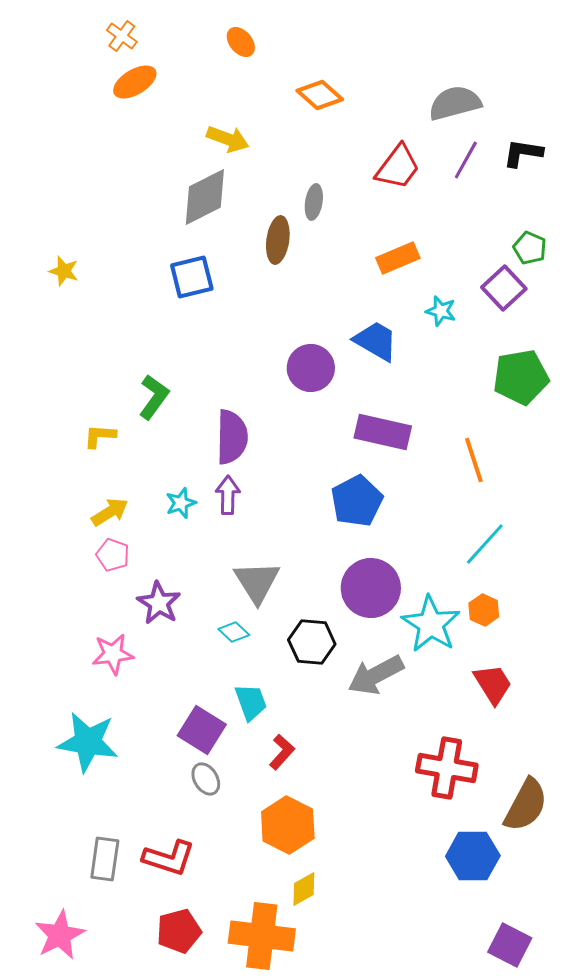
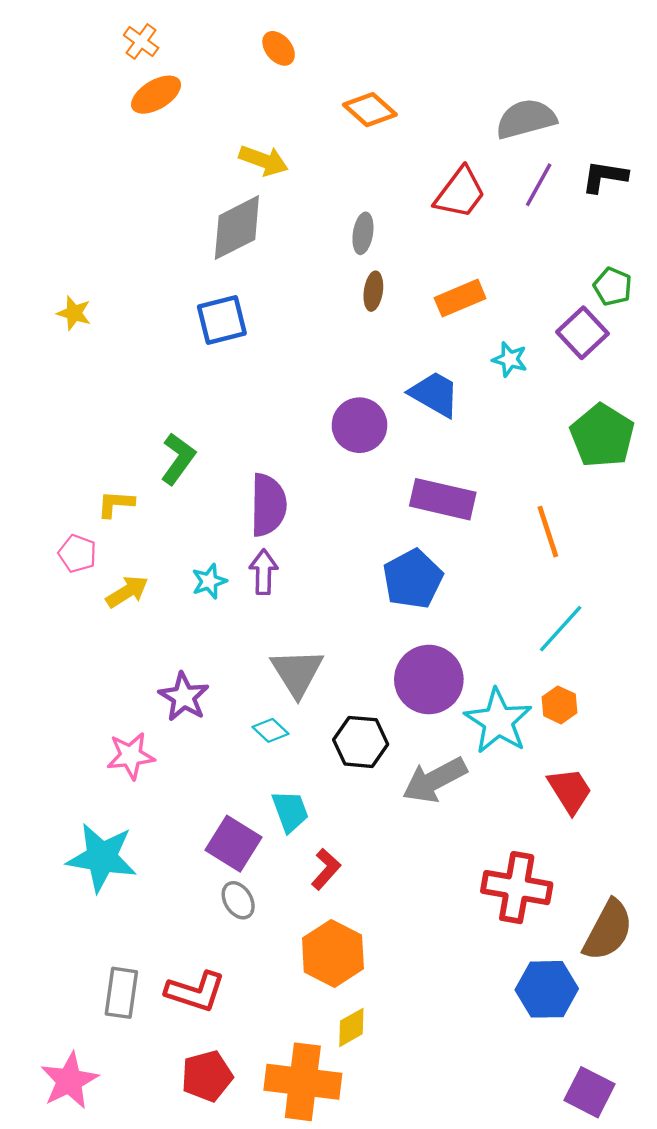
brown ellipse: (278, 240) -> (373, 291), moved, size x0.7
green pentagon: (521, 377) -> (602, 436), turned -30
pink pentagon: (113, 555) -> (77, 554), moved

